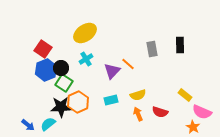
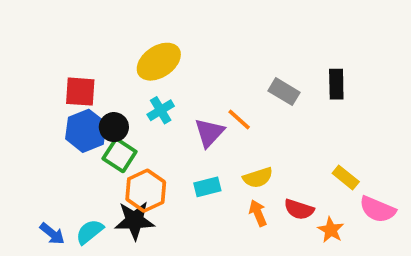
red square: (43, 49) -> (80, 92), turned -30
gray rectangle: (152, 49) -> (284, 92), turned -49
black star: (61, 107) -> (134, 221), moved
orange star: (193, 127) -> (331, 230), moved

